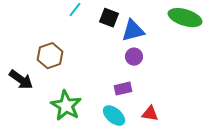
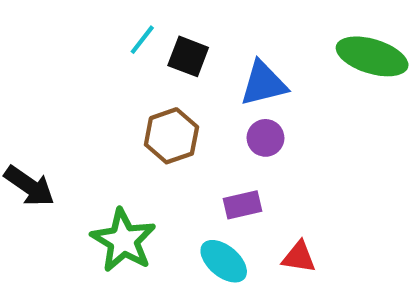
black square: (109, 18) -> (188, 56), moved
brown hexagon: (50, 56) -> (171, 136), moved

